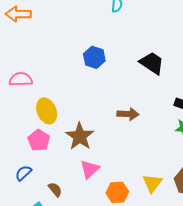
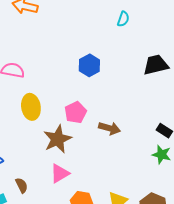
black trapezoid: (152, 63) -> (156, 65), moved, turned -60
pink pentagon: (39, 140) -> (76, 112), moved

